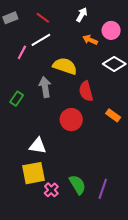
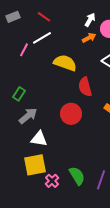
white arrow: (82, 15) -> (90, 20), moved
orange arrow: (90, 40) -> (89, 38), turned 128
gray arrow: (45, 87) -> (28, 116), moved, turned 60

